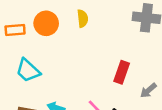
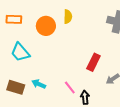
orange circle: (46, 23) -> (46, 26), moved

